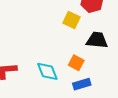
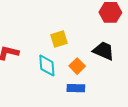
yellow square: (72, 20) -> (59, 39), moved, turned 30

